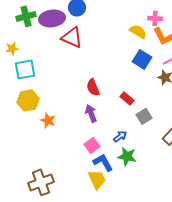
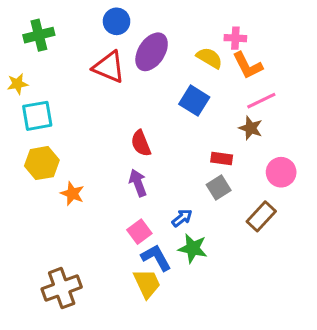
purple ellipse: (52, 18) -> (152, 52), moved, turned -50
blue square: (142, 59) -> (194, 101), moved
red rectangle: (127, 98) -> (222, 158), moved, turned -32

